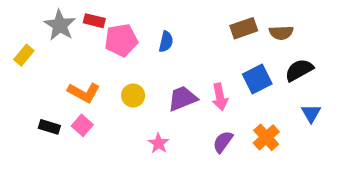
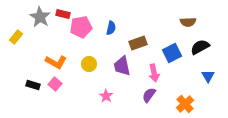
brown rectangle: (244, 28) -> (138, 43), moved
pink arrow: (220, 97) -> (154, 73), moved
purple trapezoid: (182, 98) -> (122, 66), turned -80
orange cross: (266, 137) -> (185, 104), moved

